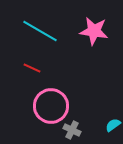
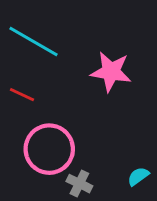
pink star: (94, 31) -> (111, 72), moved

